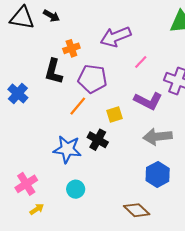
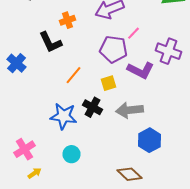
black L-shape: (54, 71) -> (50, 42), turned -40
purple pentagon: (92, 79) -> (114, 49), moved
gray arrow: (158, 137) -> (130, 110), moved

